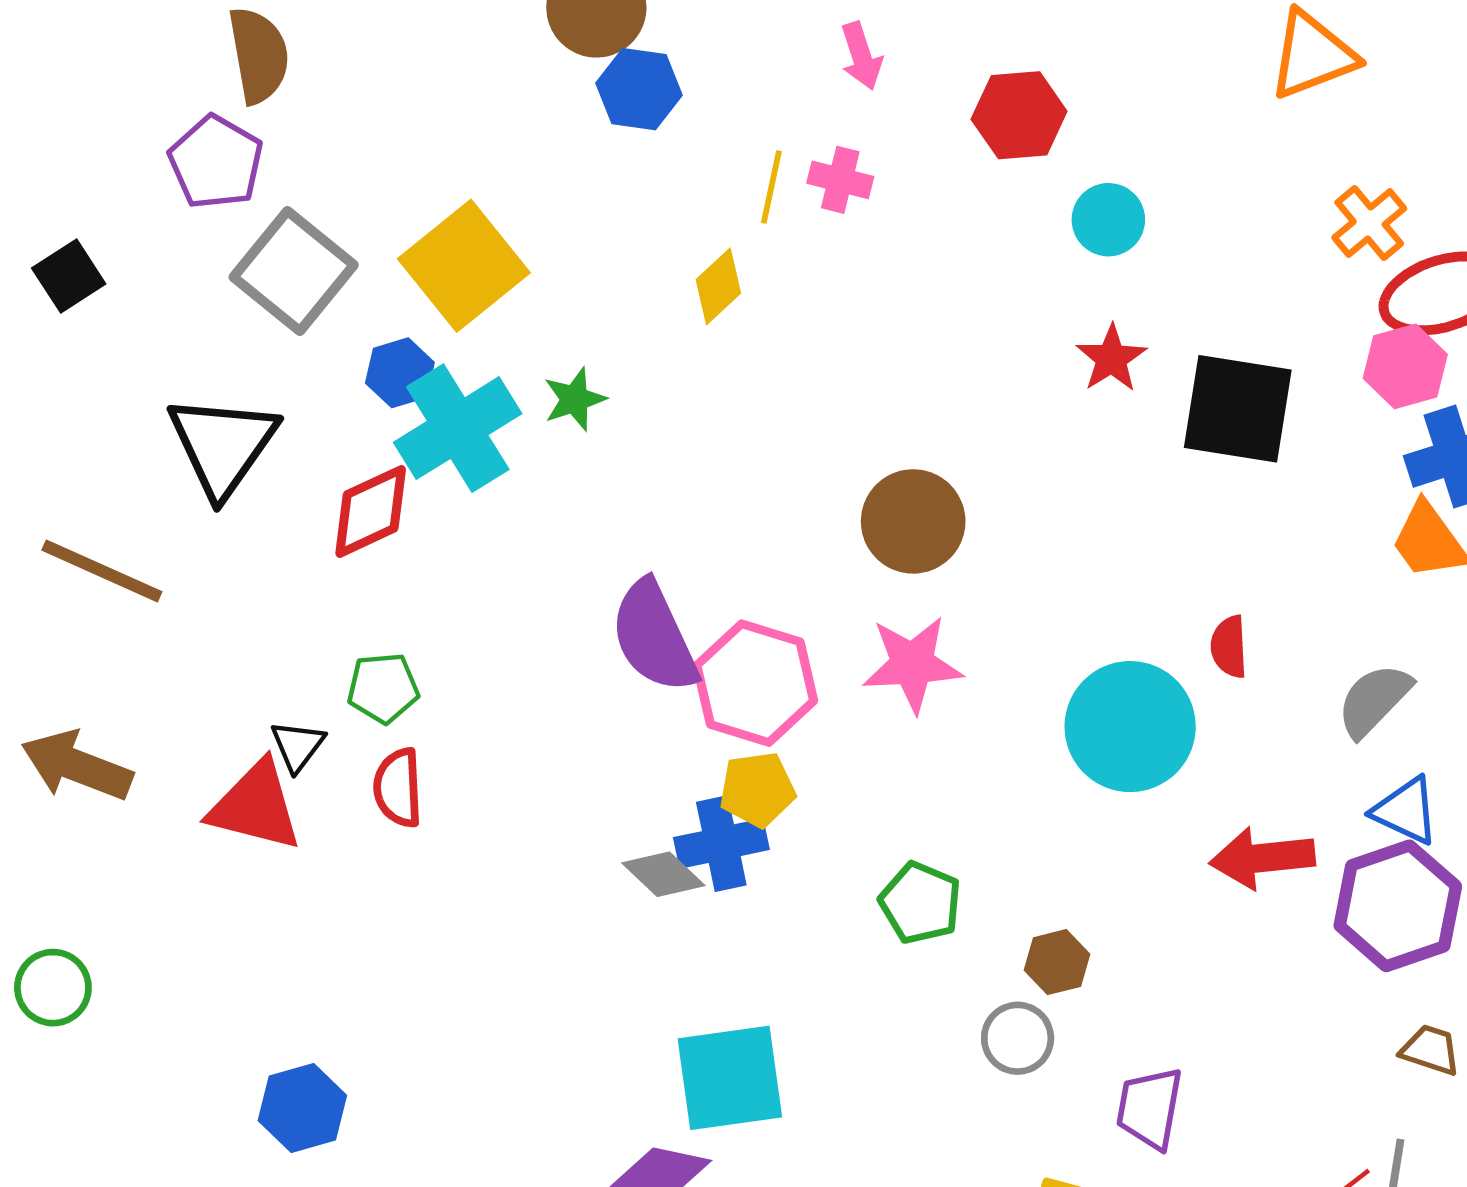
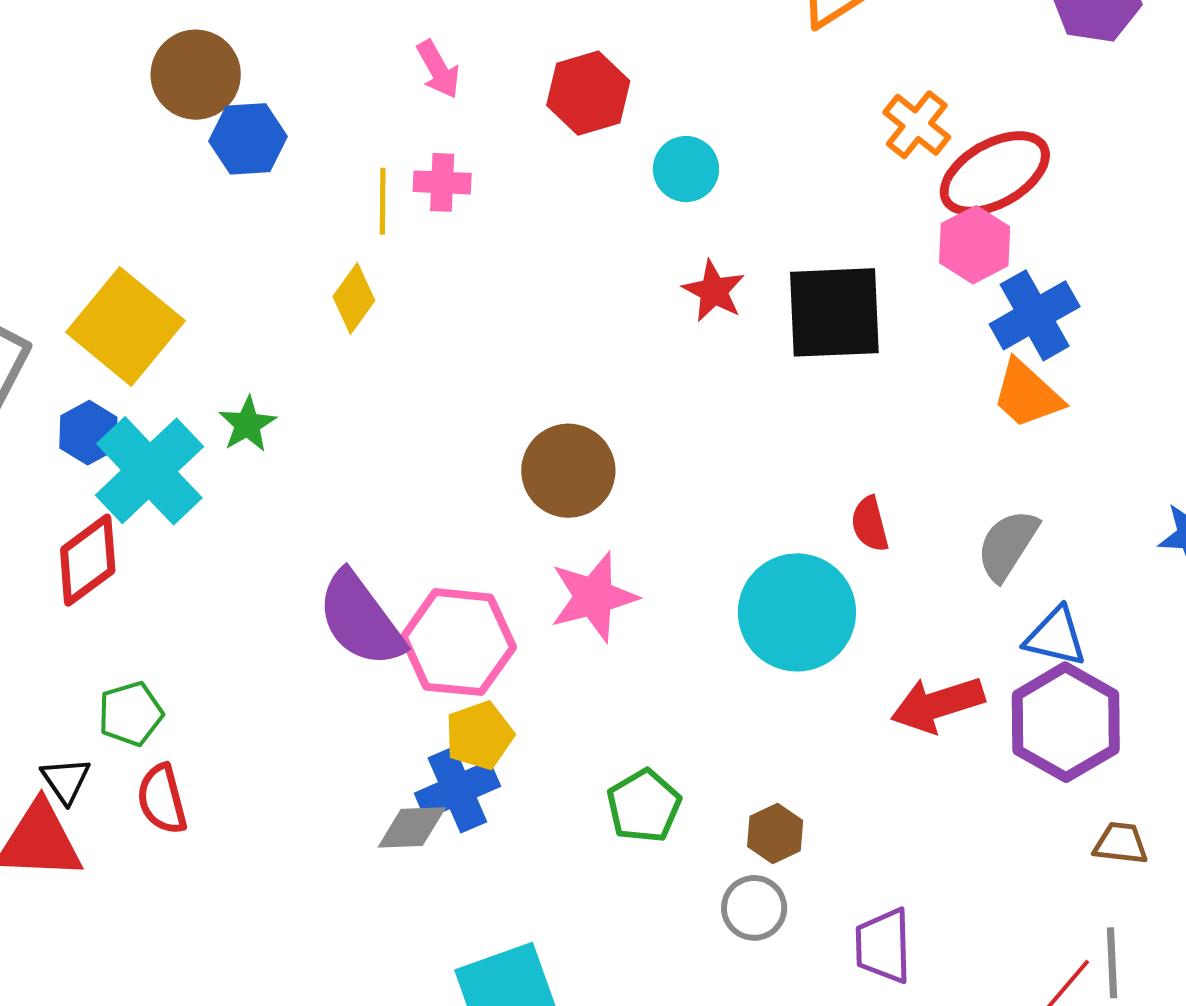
gray diamond: (663, 874) -> (412, 827), turned -34
green pentagon: (920, 903) -> (644, 806), turned 30

